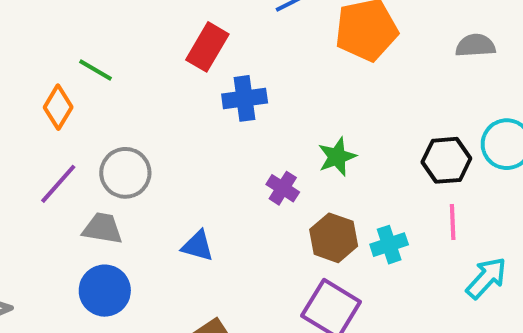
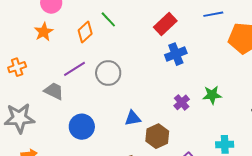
blue cross: (245, 98) -> (176, 54), turned -30
gray trapezoid: (103, 228) -> (54, 91), moved
brown hexagon: (334, 238) -> (157, 136), moved
blue triangle: (198, 246) -> (133, 118), turned -42

